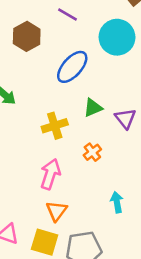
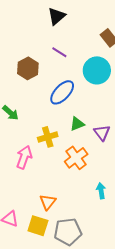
orange cross: (92, 152) -> (76, 158), size x1.6
pink arrow: (50, 174) -> (24, 157), moved
cyan arrow: (117, 202) -> (101, 191), moved

